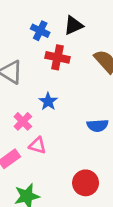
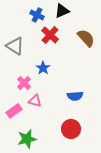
red cross: (58, 57) -> (50, 35), turned 30
blue semicircle: (98, 125) -> (75, 96), moved

